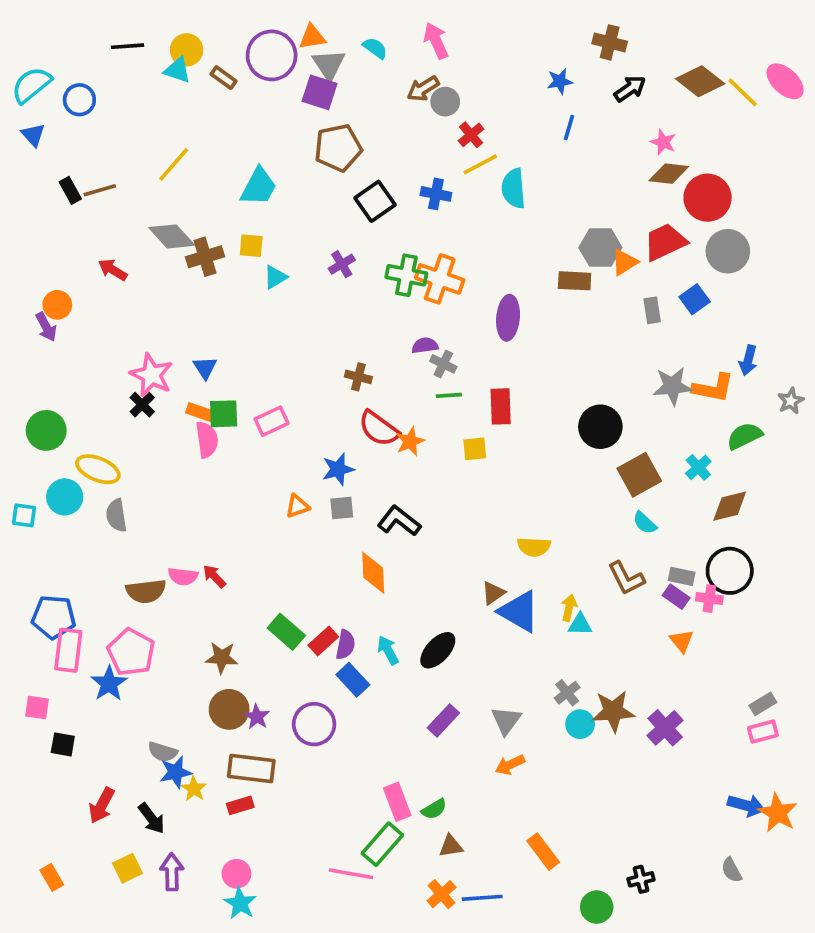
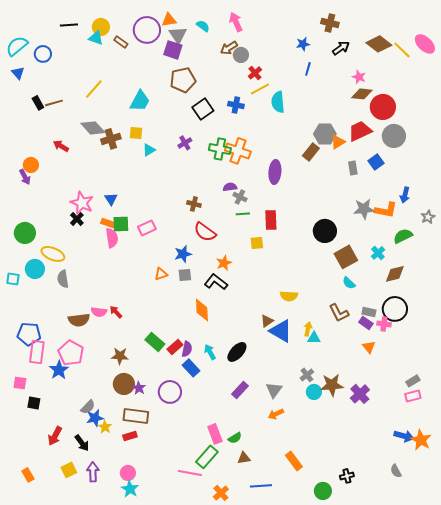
brown rectangle: (575, 281) -> (311, 152), turned -54
orange star: (410, 442) -> (224, 263), moved
gray semicircle: (163, 752) -> (88, 407), turned -63
orange cross: (442, 894) -> (221, 493), moved

